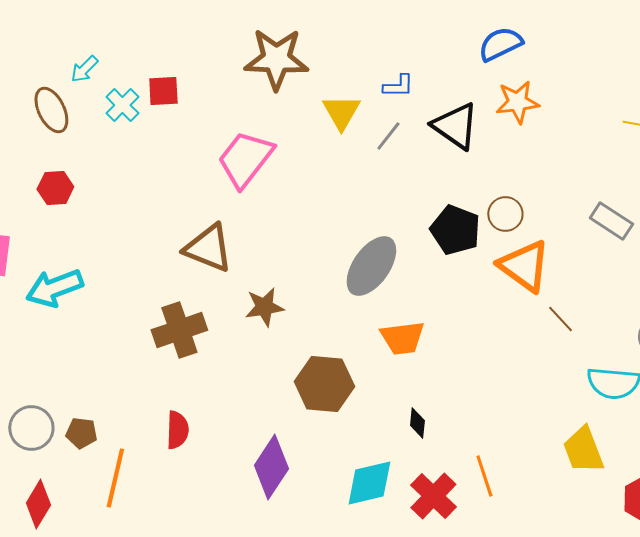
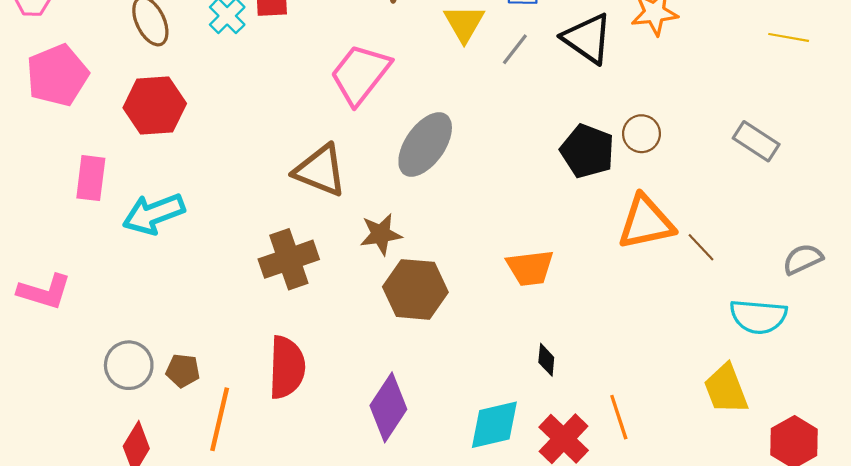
red hexagon: (55, 188) -> (155, 106), size x1.6
gray ellipse: (371, 266) -> (425, 145), moved
orange triangle: (524, 266) -> (646, 222), moved, turned -48
brown hexagon: (324, 384) -> (415, 289), moved
red semicircle: (177, 430) -> (287, 367), size x1.5

